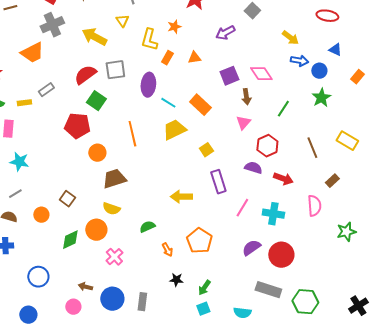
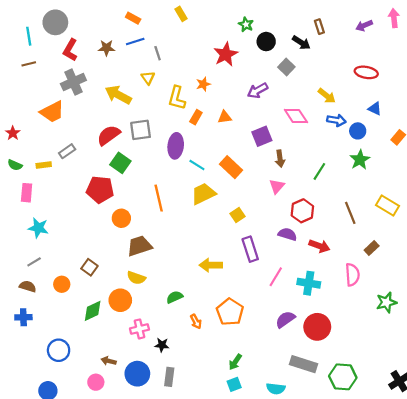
pink diamond: (261, 74) -> (296, 116), moved
pink cross: (114, 257) -> (139, 329), turned 30
black star: (176, 280) -> (162, 345), moved

